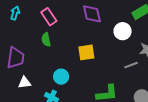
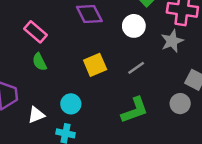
gray line: (131, 65) -> (136, 68), moved
white triangle: (25, 83) -> (36, 115), moved

